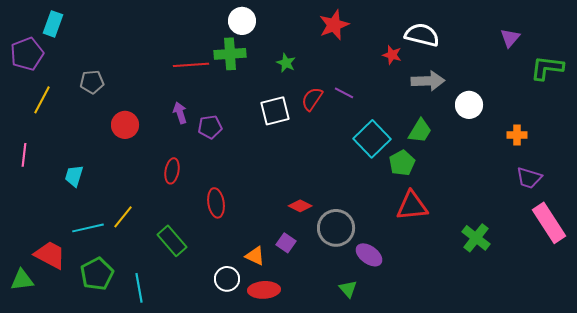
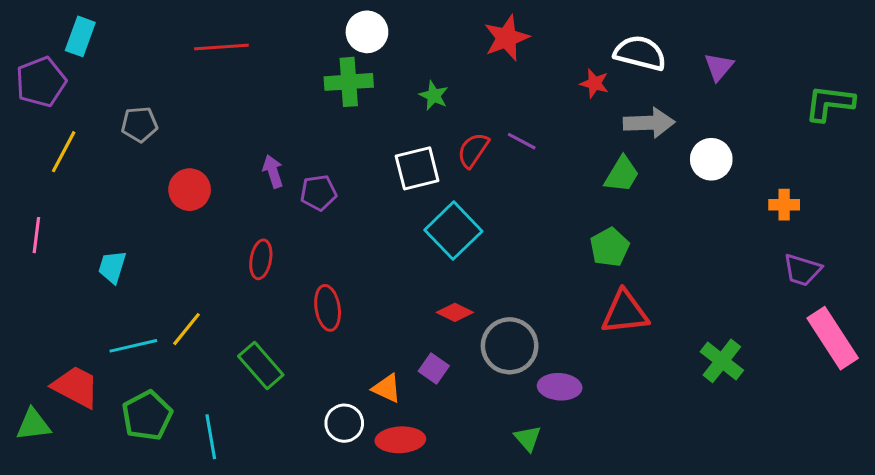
purple triangle: (510, 38) -> (719, 67), moved
red line: (191, 65) -> (221, 47), moved
green trapezoid: (420, 131) -> (622, 174), moved
cyan square: (372, 139) -> (453, 231), moved
purple ellipse: (369, 255) -> (560, 387), turned -32

